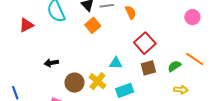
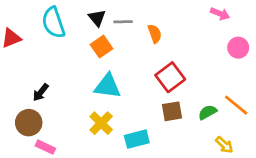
black arrow: (51, 63) -> (41, 92), turned -48
cyan triangle: (116, 63) -> (107, 86), moved, size x1.5
brown circle: (75, 83) -> (29, 123), moved
yellow arrow: (181, 90) -> (224, 145), moved, turned 32

